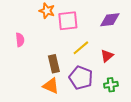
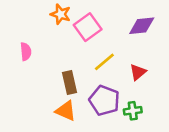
pink square: (68, 21) -> (88, 27), turned -30
green cross: (111, 85) -> (133, 111), moved

